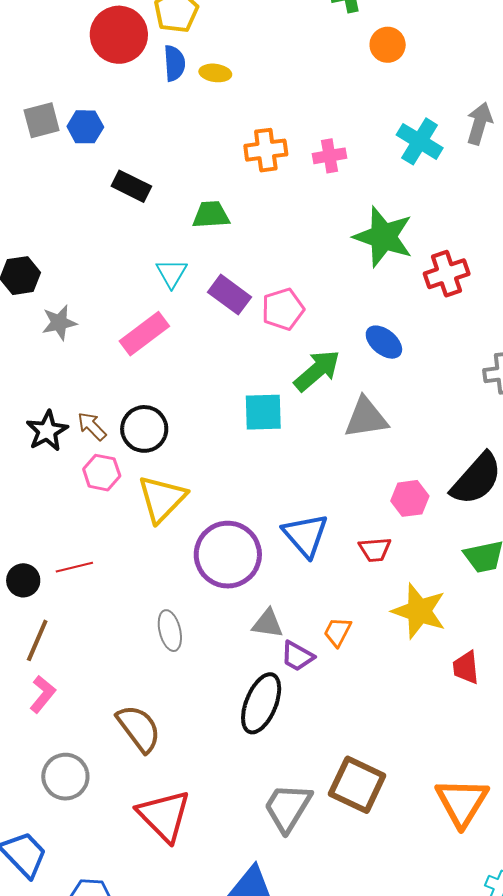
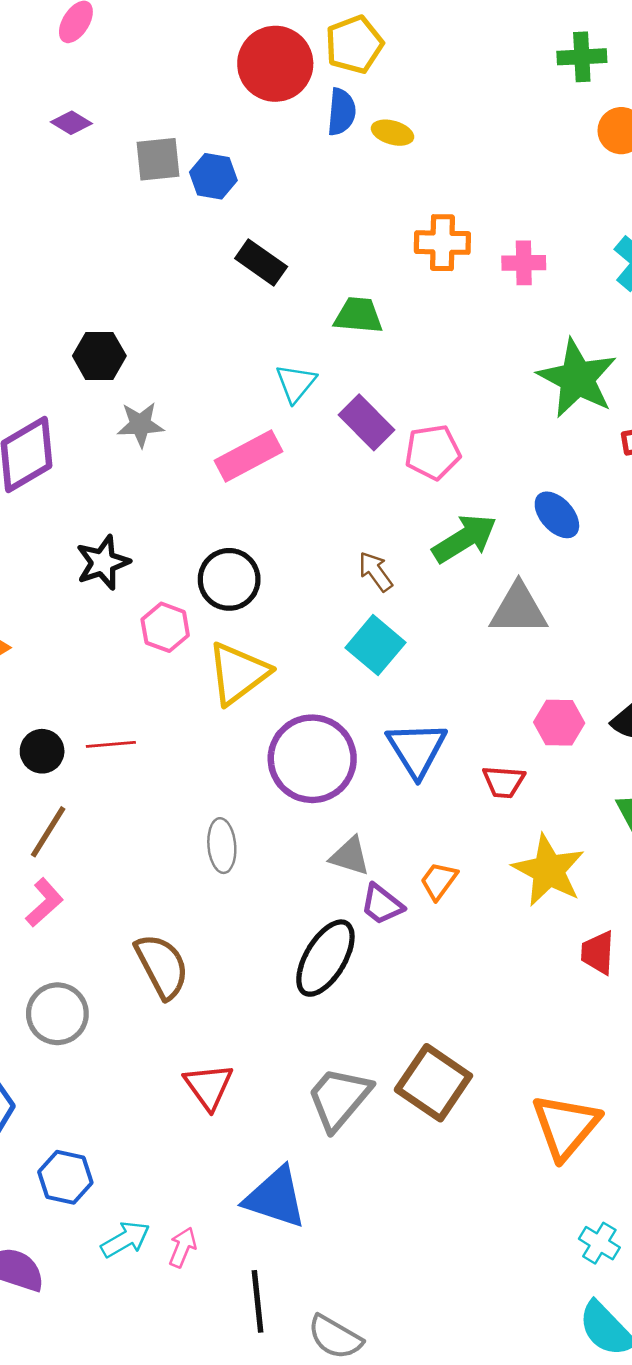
cyan square: (263, 412) -> (375, 645), moved, turned 33
brown arrow: (92, 426) -> (375, 571), moved
red triangle: (164, 816) -> (209, 1086), moved, size x0.7

